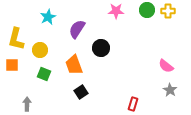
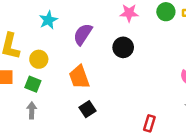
black circle: (101, 48) -> (123, 47), moved
green square: (44, 74) -> (33, 84), moved
gray arrow: (27, 104) -> (32, 110), moved

